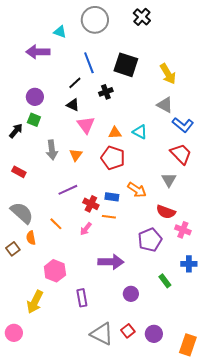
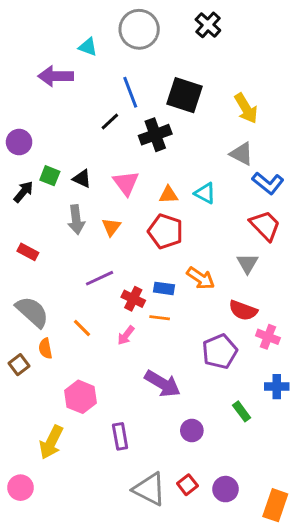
black cross: (106, 92) -> (155, 135), size x1.5
purple circle: (35, 97) -> (19, 142), moved
black triangle: (73, 105) -> (82, 179), moved
purple arrow: (111, 262) -> (163, 384), turned 30

